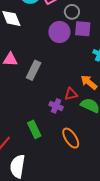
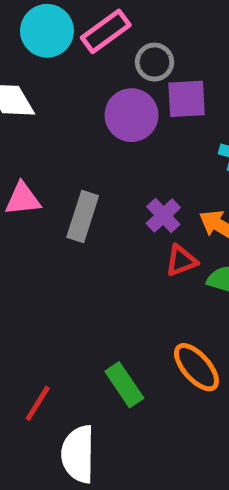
purple cross: (56, 106) -> (163, 216), moved, turned 32
green rectangle: (34, 129) -> (124, 385), moved

